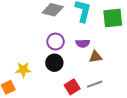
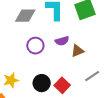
black circle: (54, 63) -> (42, 83), moved
gray line: (95, 84) -> (92, 76), moved

